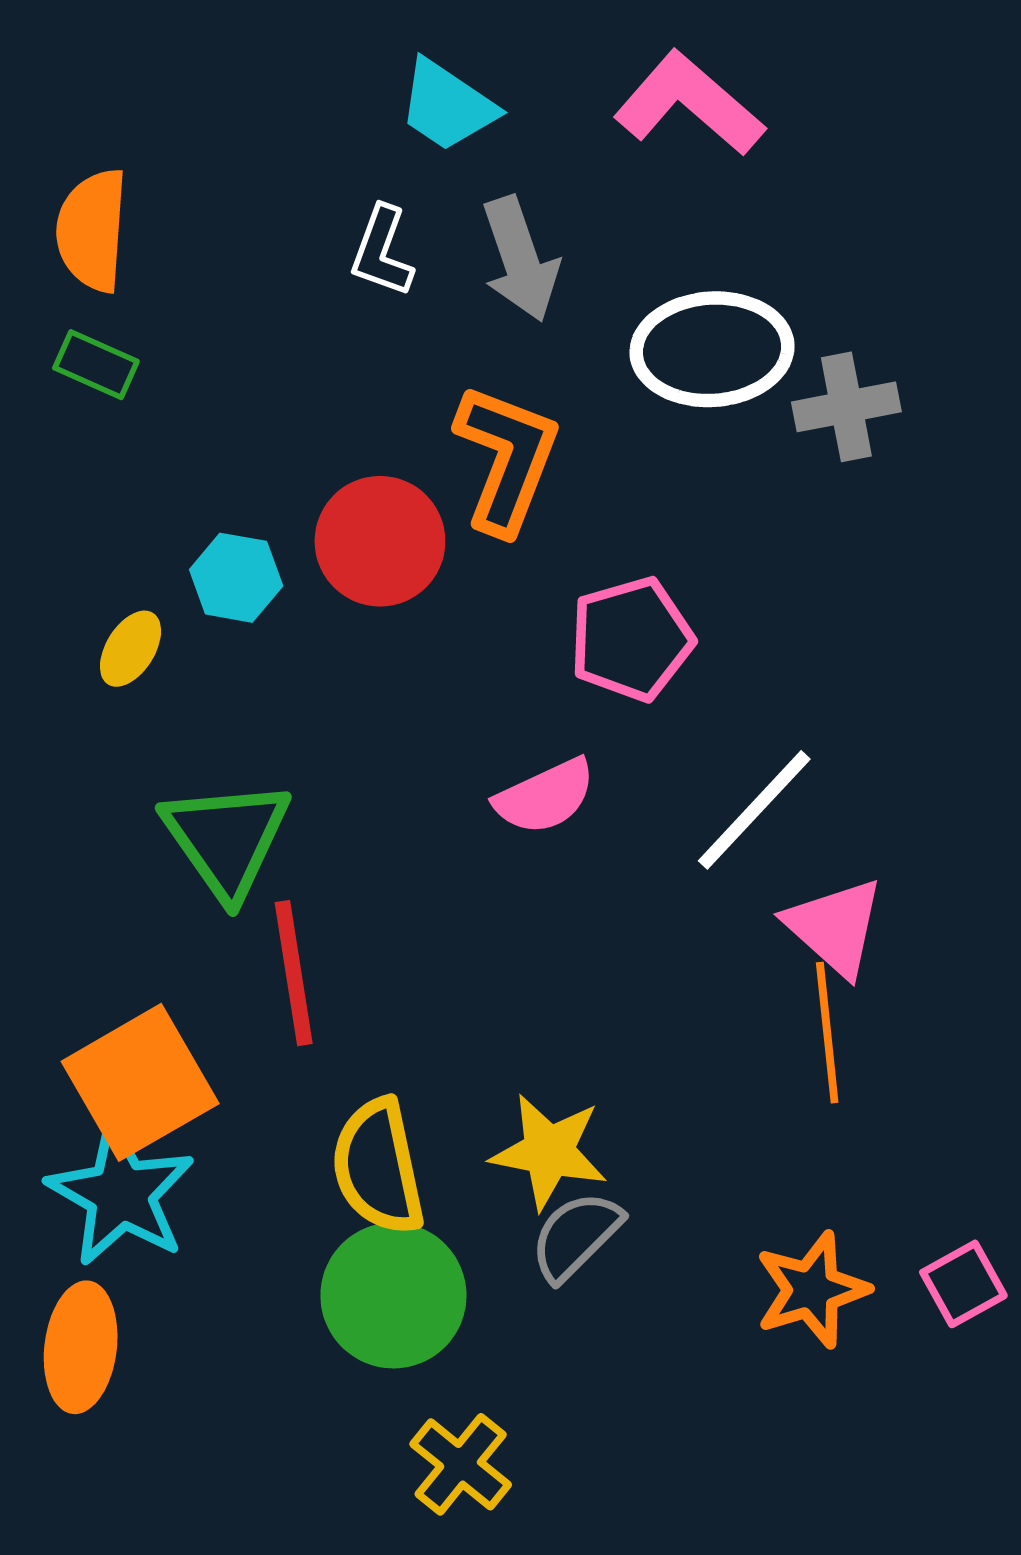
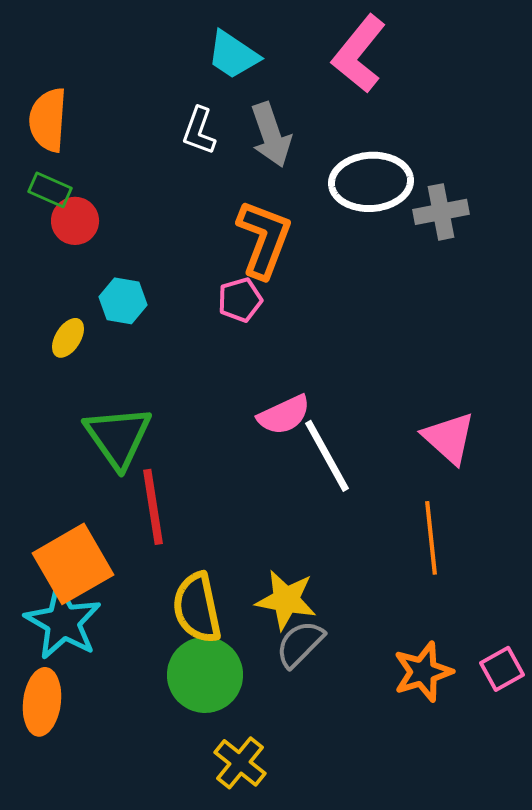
pink L-shape: (689, 104) -> (359, 54), turned -92
red circle: (380, 541) -> (75, 221), moved, size x0.7
pink pentagon: (631, 639) -> (240, 300), moved, size x0.7
white line: (754, 810) -> (327, 456), moved, turned -72
pink triangle: (835, 927) -> (449, 438), moved

